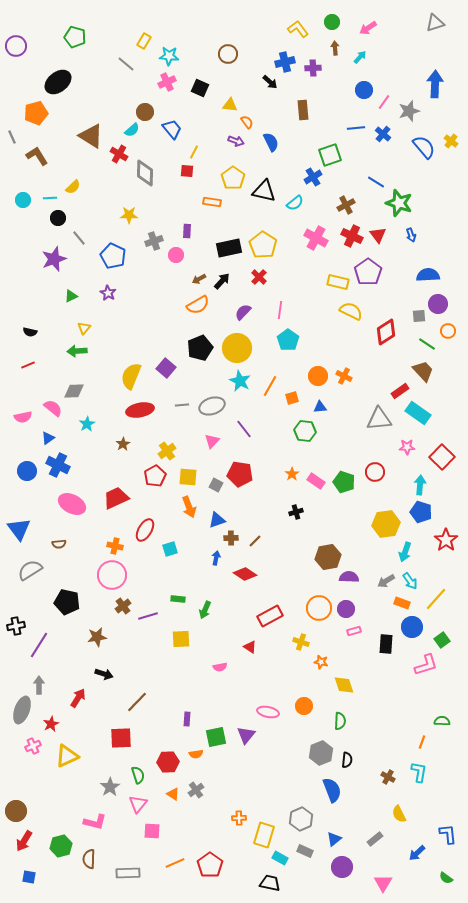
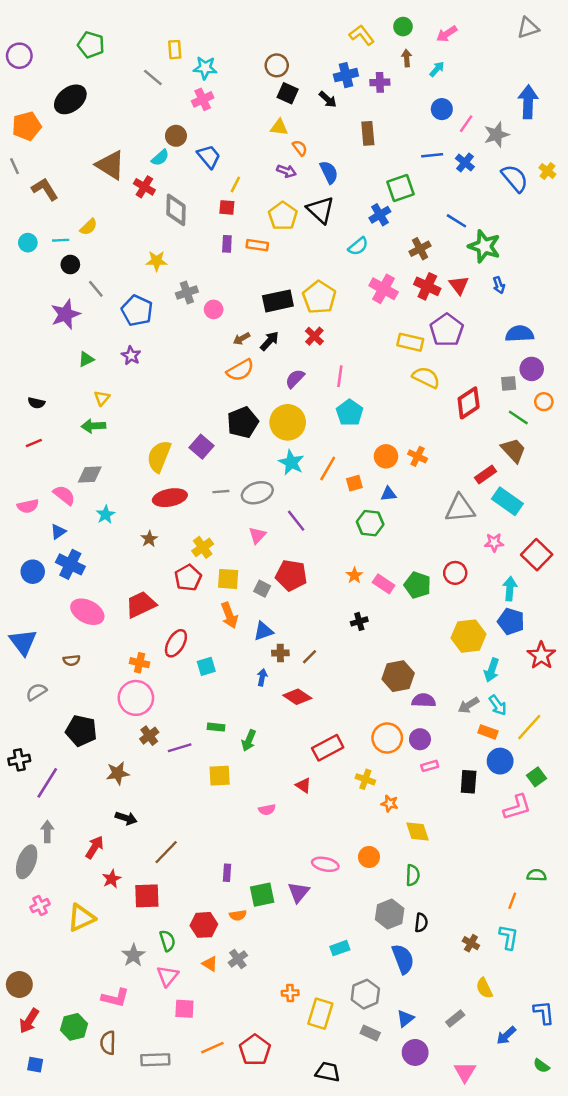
yellow rectangle: (144, 41) -> (175, 50), turned -35
black square: (200, 88) -> (288, 93), moved
orange pentagon: (36, 113) -> (27, 126), moved
black triangle: (264, 191) -> (320, 210), moved, turned 30
purple rectangle: (187, 231) -> (227, 244), moved
gray semicircle: (30, 570) -> (36, 692), size x0.7
red star: (51, 724) -> (112, 879), moved
cyan rectangle: (280, 858) -> (340, 948), moved, turned -49

